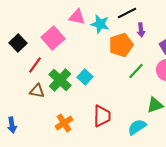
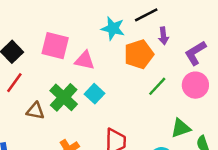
pink triangle: (77, 17) -> (85, 60), moved
pink square: (53, 38) -> (55, 46), turned -35
red line: (35, 65) -> (14, 83), moved

